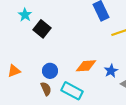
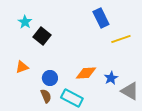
orange triangle: (14, 71) -> (22, 67), moved

